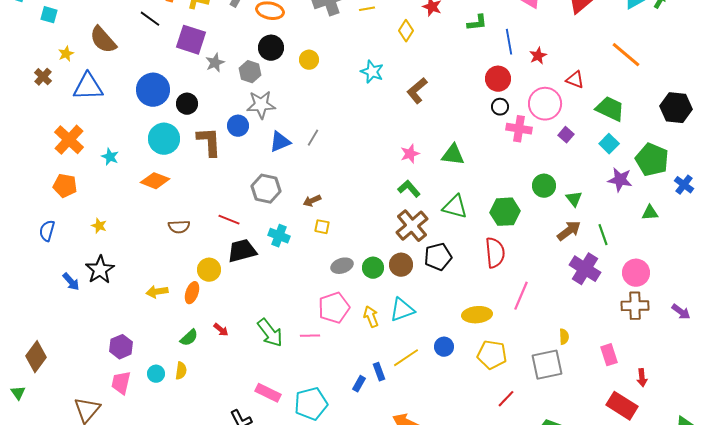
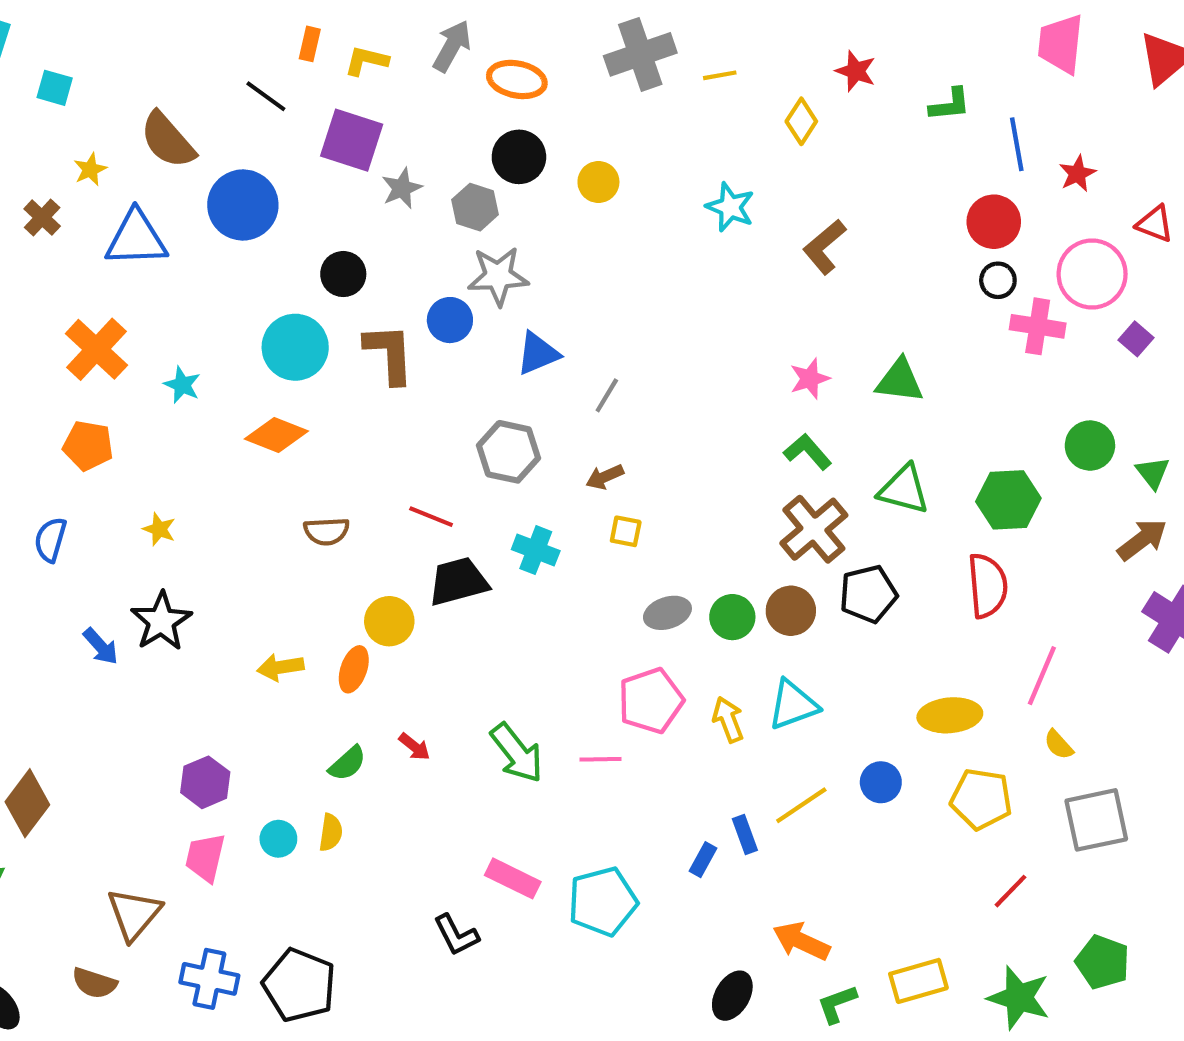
blue circle: (153, 90) -> (243, 205), moved
gray line: (313, 138) -> (607, 395), moved
yellow semicircle: (564, 337) -> (1059, 745), moved, turned 140

